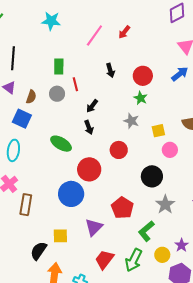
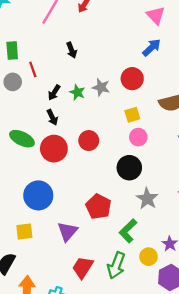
red circle: (143, 76) -> (132, 79), moved
green star: (141, 98) -> (77, 92), moved
gray star: (131, 121) -> (101, 87), moved
pink circle: (170, 150) -> (138, 137), moved
red circle: (89, 169) -> (54, 149), moved
yellow square: (60, 236) -> (24, 232), moved

